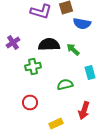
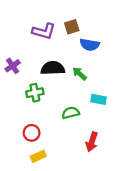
cyan rectangle: (90, 72) -> (99, 99), turned -64
yellow rectangle: (56, 124) -> (38, 156), moved

